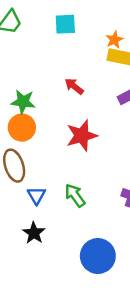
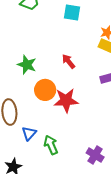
orange circle: (22, 128) -> (45, 90), moved
blue triangle: (36, 195) -> (29, 133), moved

